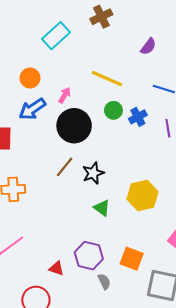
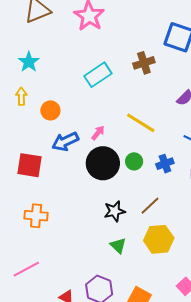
orange circle: (30, 78) -> (50, 110), moved
green circle: (113, 110) -> (134, 161), moved
brown line: (65, 167) -> (150, 206), moved

